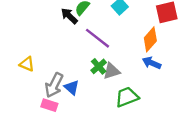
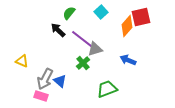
black arrow: (69, 16) -> (58, 30), moved
orange diamond: (150, 39) -> (127, 26), moved
gray triangle: (112, 71) -> (95, 49), moved

